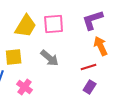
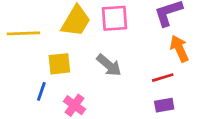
purple rectangle: (90, 87) -> (164, 105), turned 48

